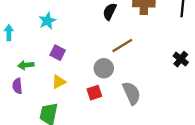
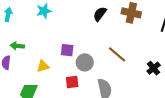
brown line: (122, 45) -> (117, 54), moved, turned 60
purple square: (58, 53) -> (67, 50), moved, turned -32

